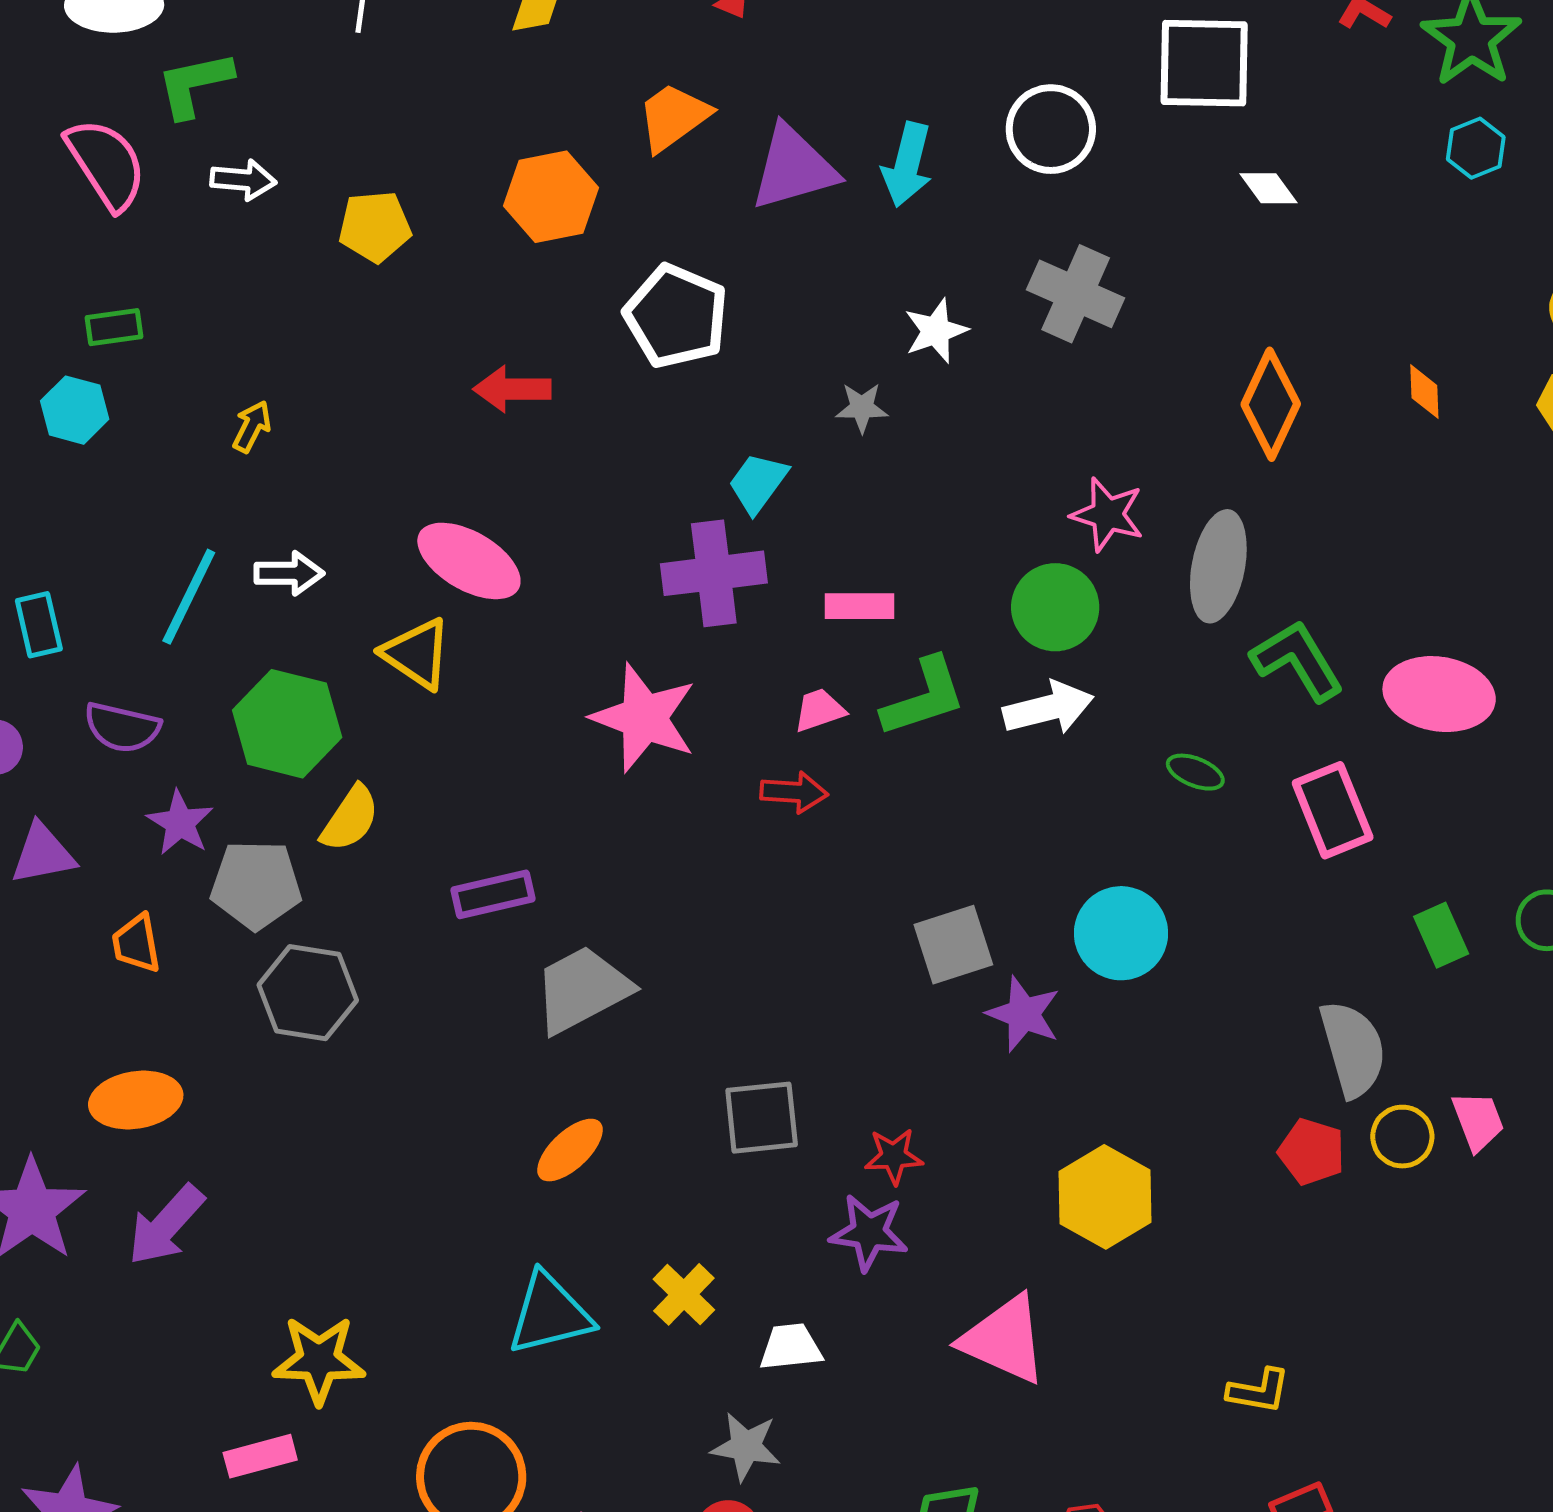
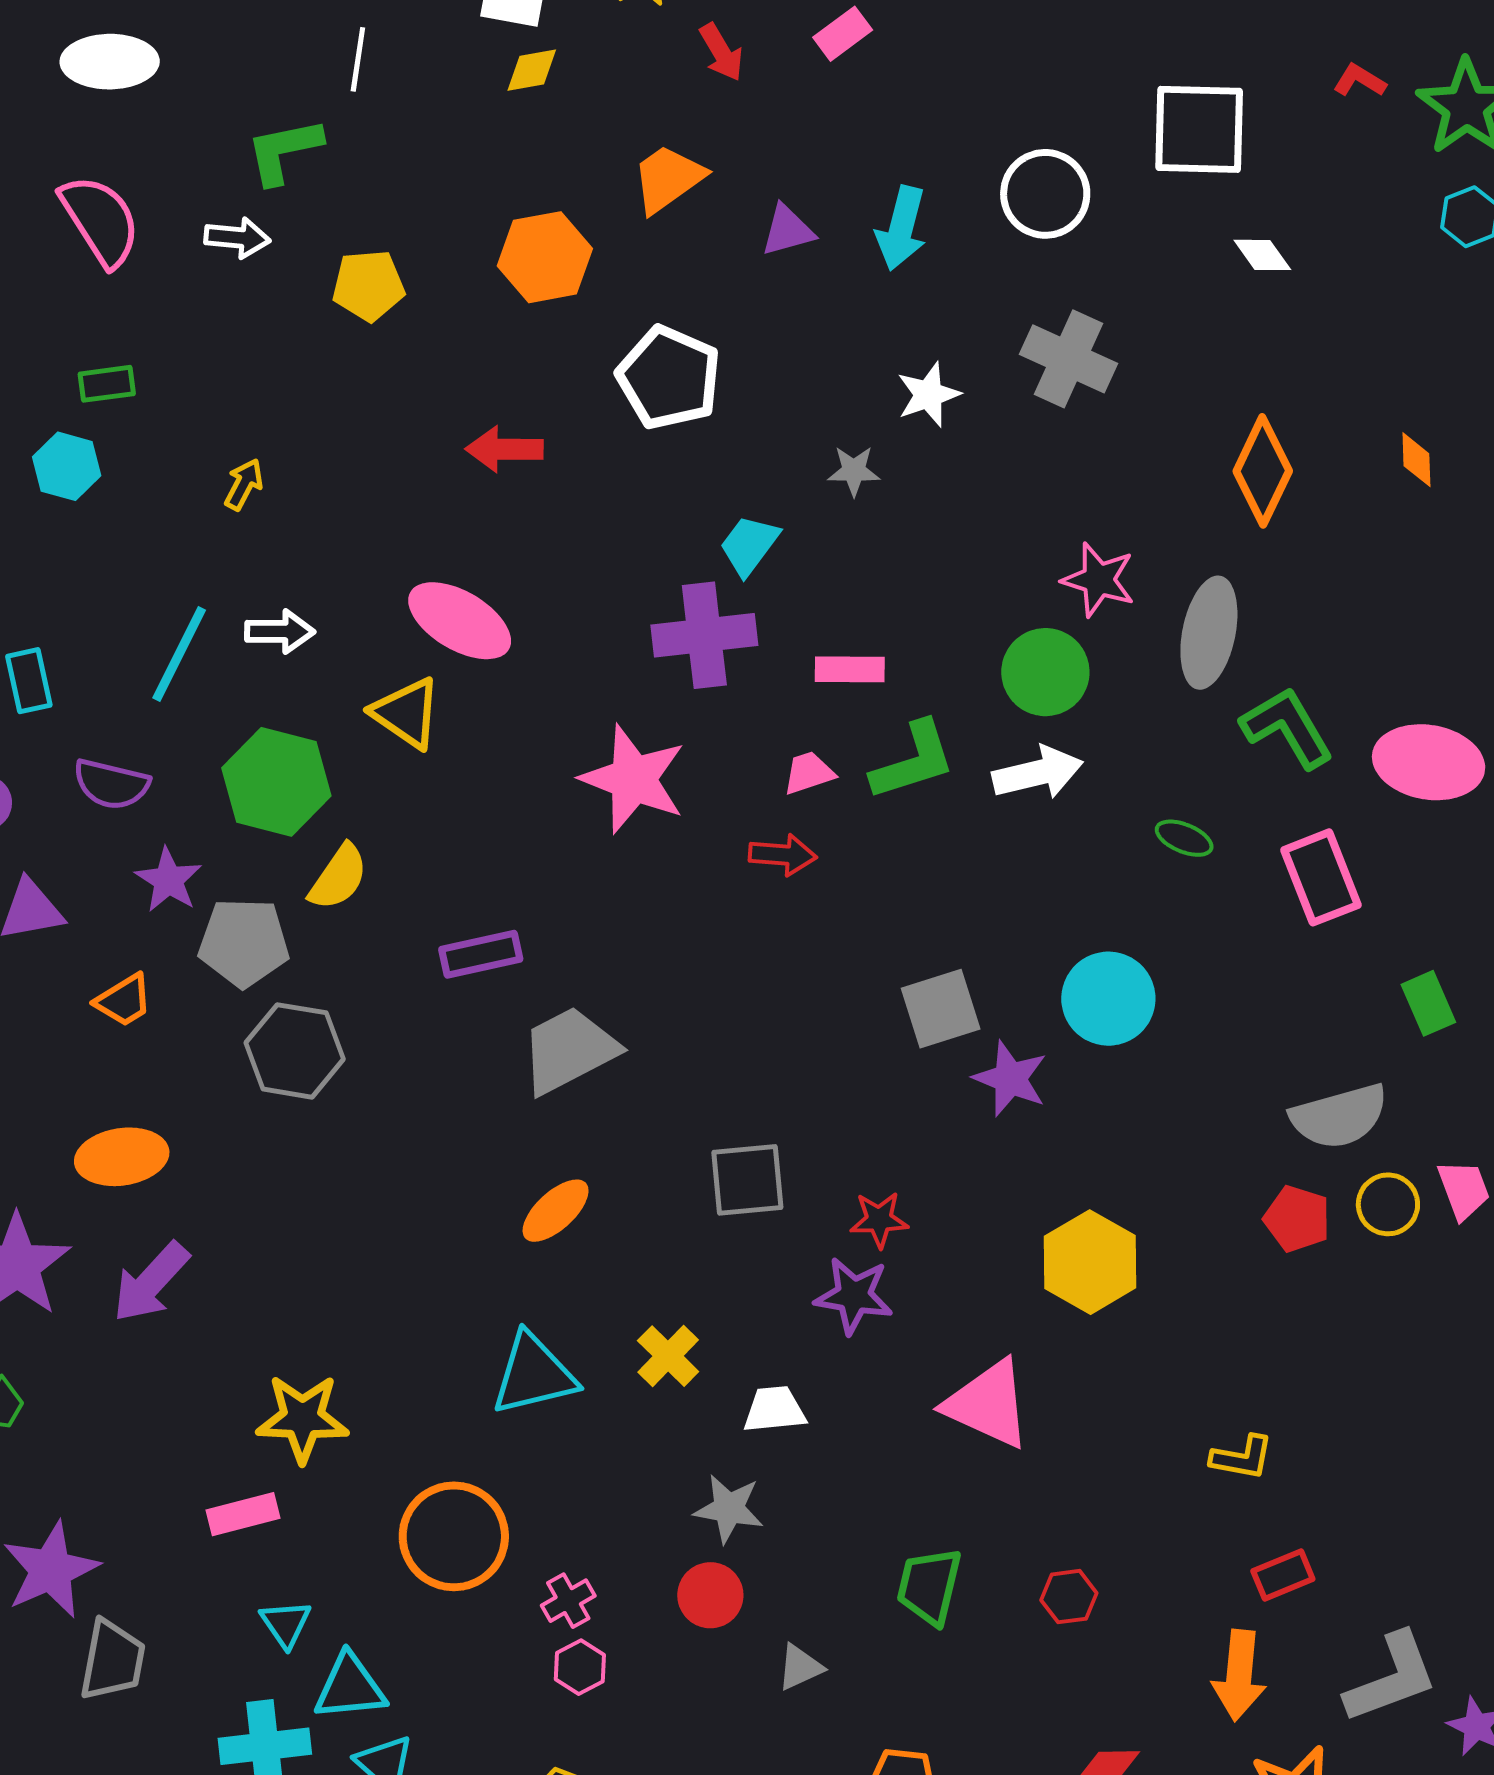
green L-shape: (194, 84) -> (284, 151), moved
purple triangle: (793, 168) -> (788, 230), size x0.6
orange trapezoid: (136, 943) -> (124, 1000), turned -112
gray semicircle: (1353, 1049) -> (1339, 1116), turned 90

